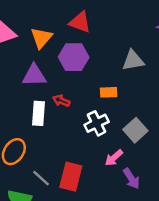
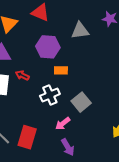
purple hexagon: (74, 57) -> (48, 47), moved
gray triangle: (133, 60) -> (80, 31), moved
purple arrow: (131, 179) -> (68, 147), moved

